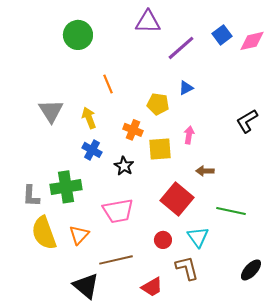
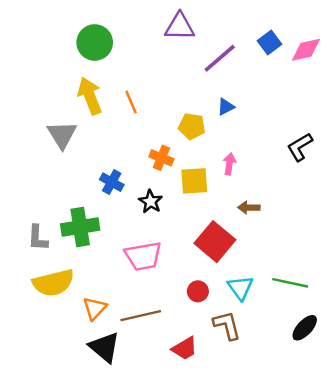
yellow arrow: (89, 118) -> (90, 96), moved, size x1.4
green line: (231, 211) -> (290, 283), moved
yellow semicircle: (44, 233) -> (53, 283), turned -84
orange triangle: (79, 235) -> (95, 308), moved

